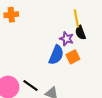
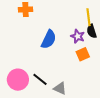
blue semicircle: (56, 55) -> (49, 39), moved

